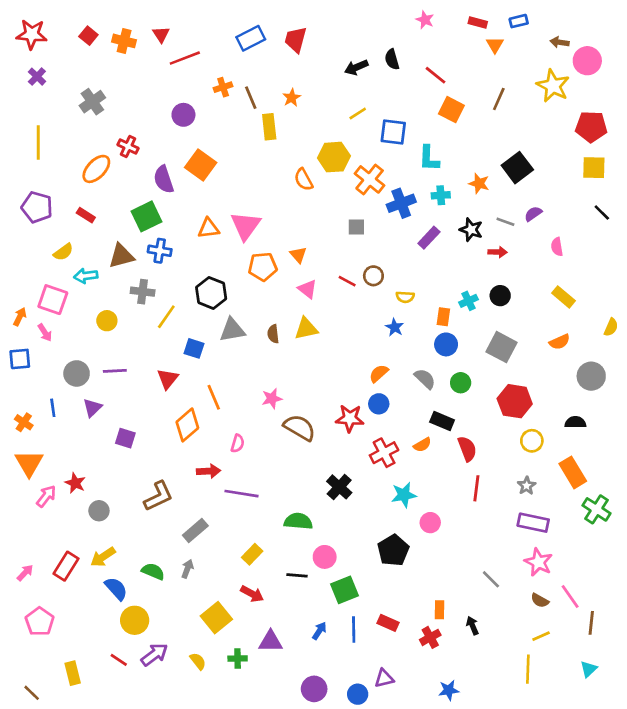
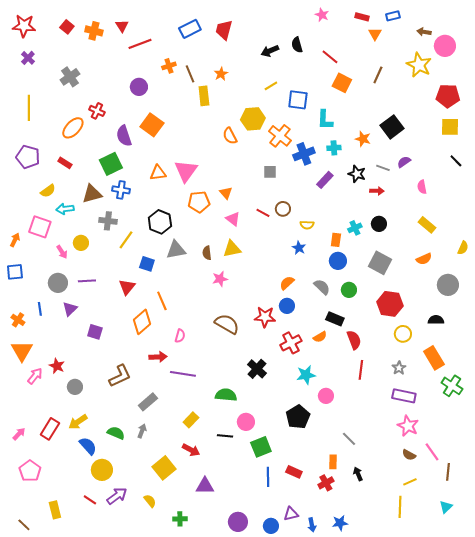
pink arrow: (45, 333) -> (62, 252), moved
pink star: (272, 399) -> (220, 279), moved
gray line: (491, 579) -> (349, 439), moved
blue arrow: (319, 631) -> (312, 525), moved, turned 136
green cross: (238, 659) -> (180, 519), moved

